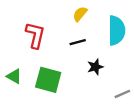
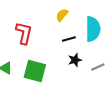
black line: (78, 42) -> (69, 39), moved
gray line: (122, 94) -> (98, 67), moved

